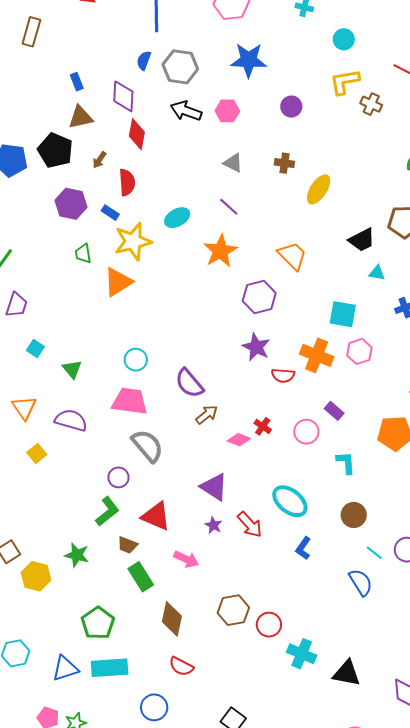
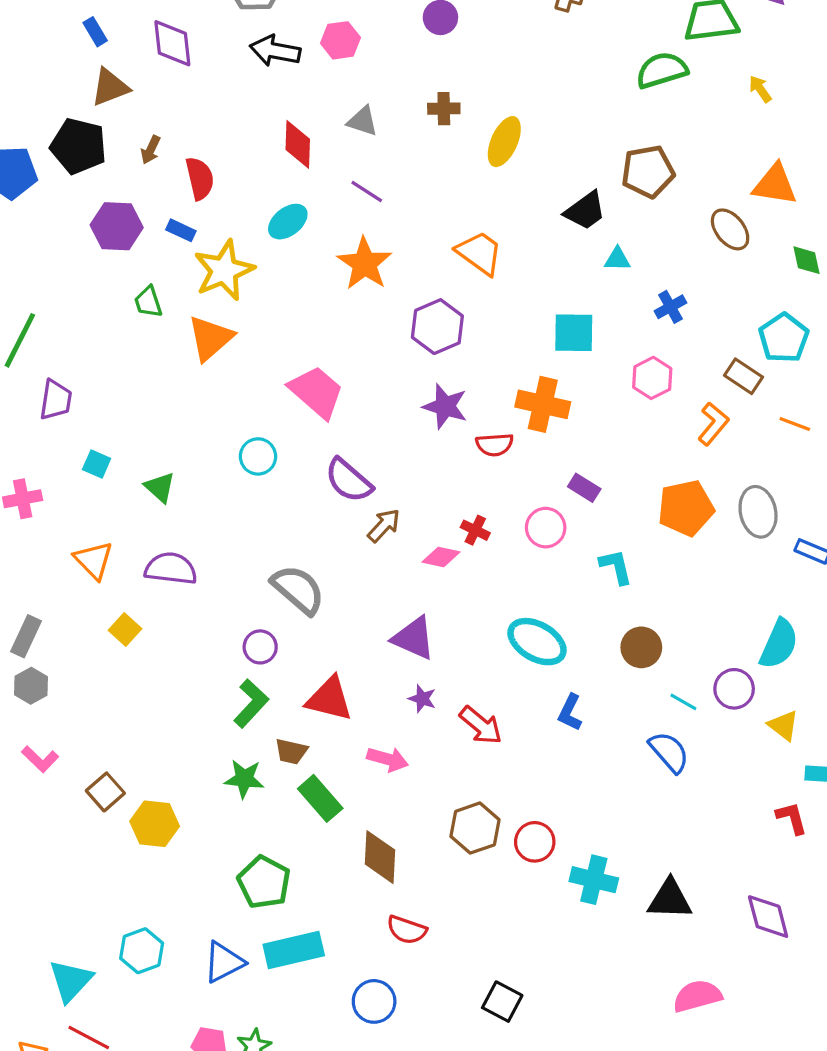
red diamond: (137, 134) -> (298, 144), moved
pink hexagon: (359, 351) -> (652, 378), moved
pink trapezoid: (130, 401) -> (316, 392), moved, turned 42
red arrow: (250, 525) -> (481, 725), moved
green star: (77, 555) -> (244, 779), moved

